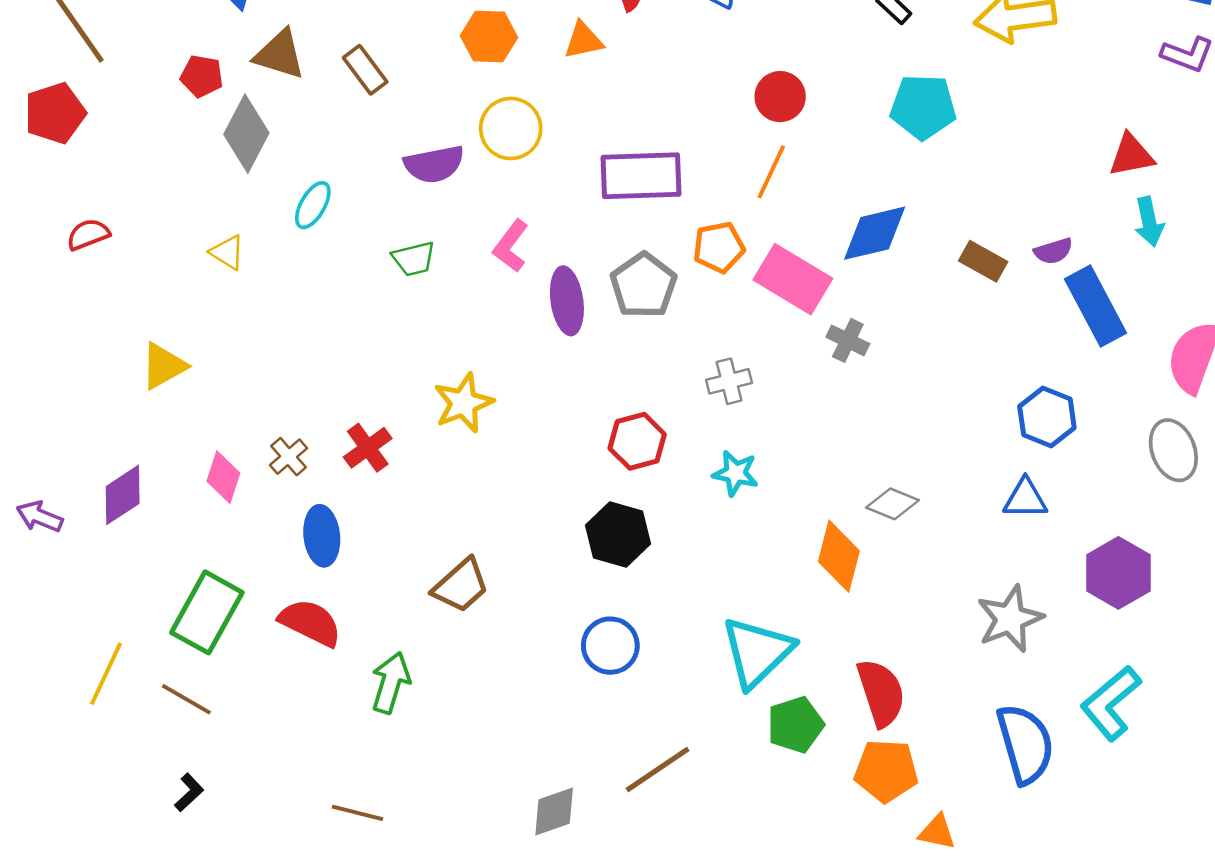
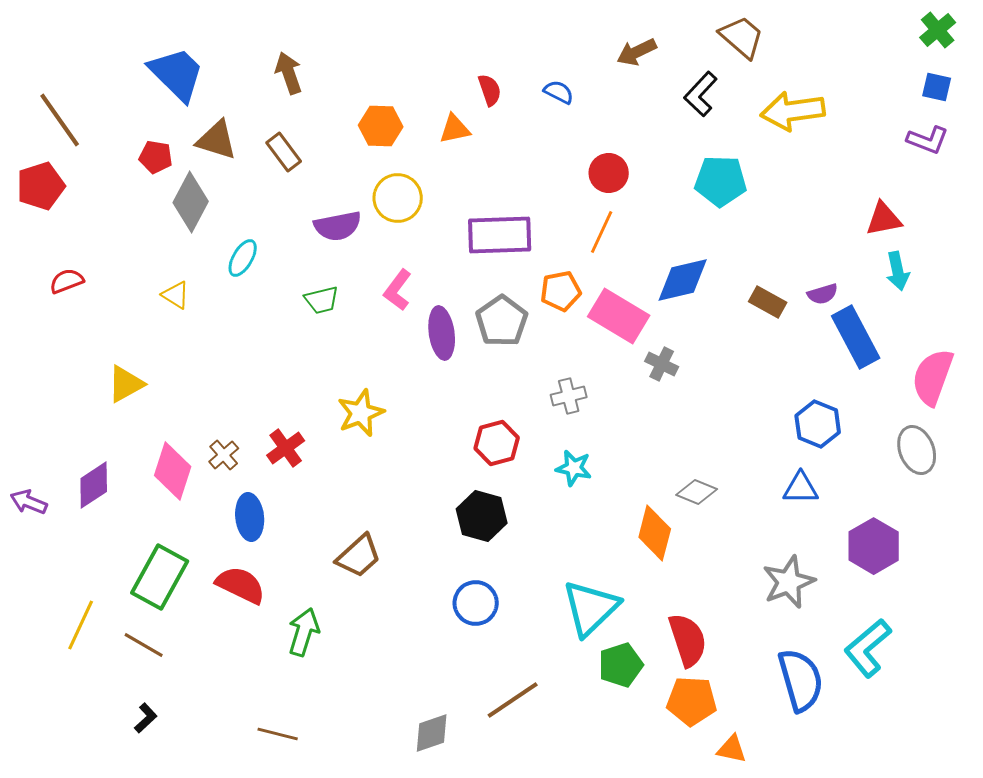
pink diamond: (223, 477) -> (173, 471), size x1.4

